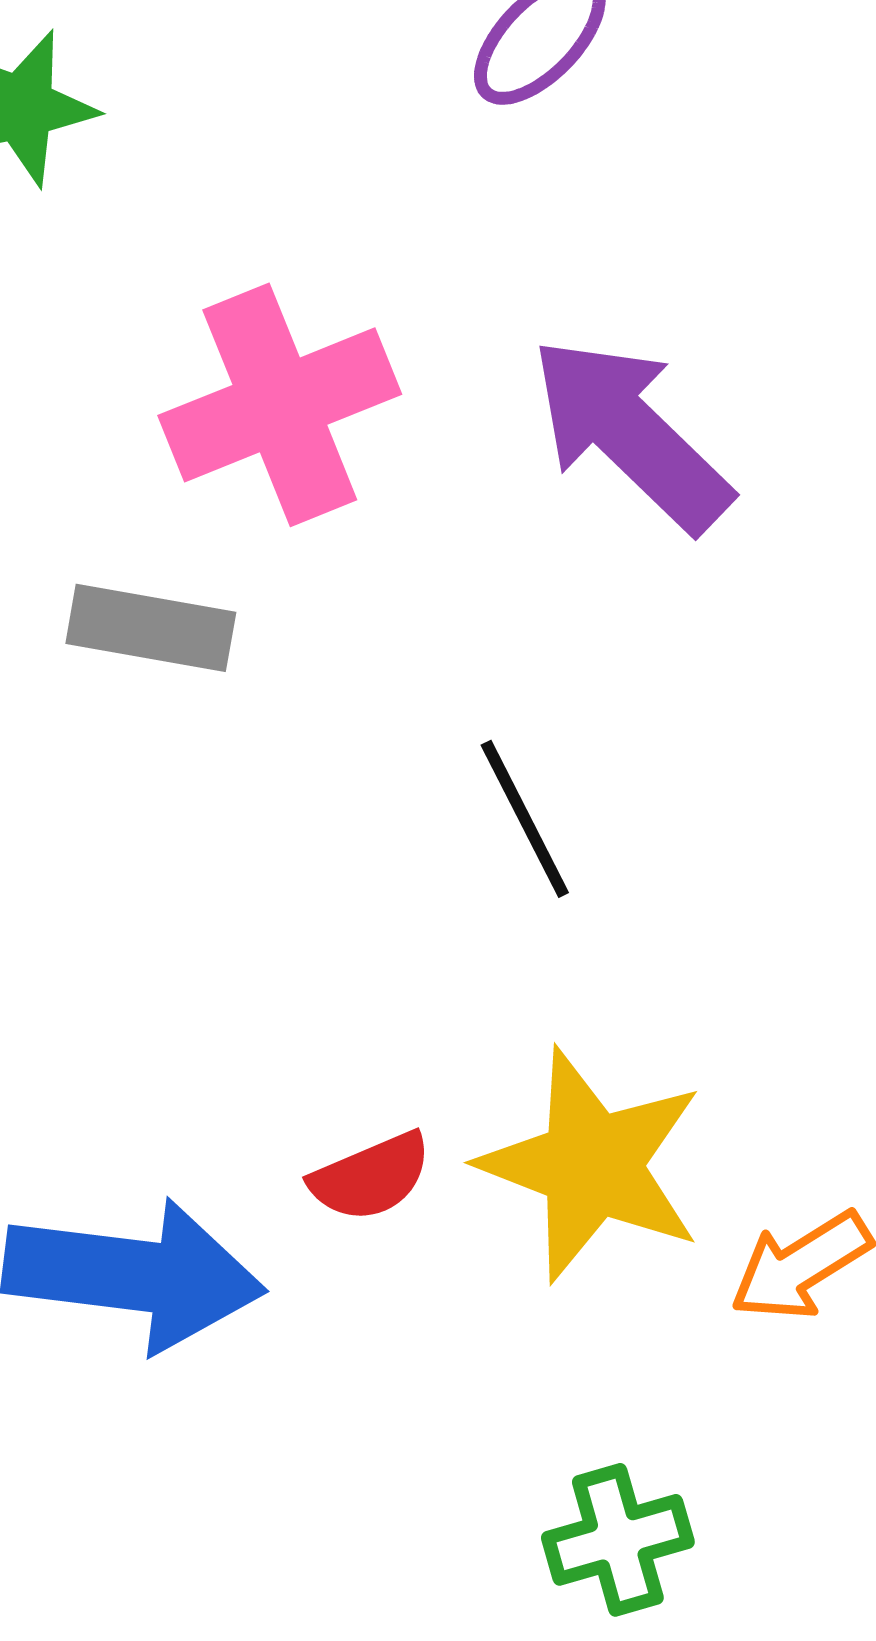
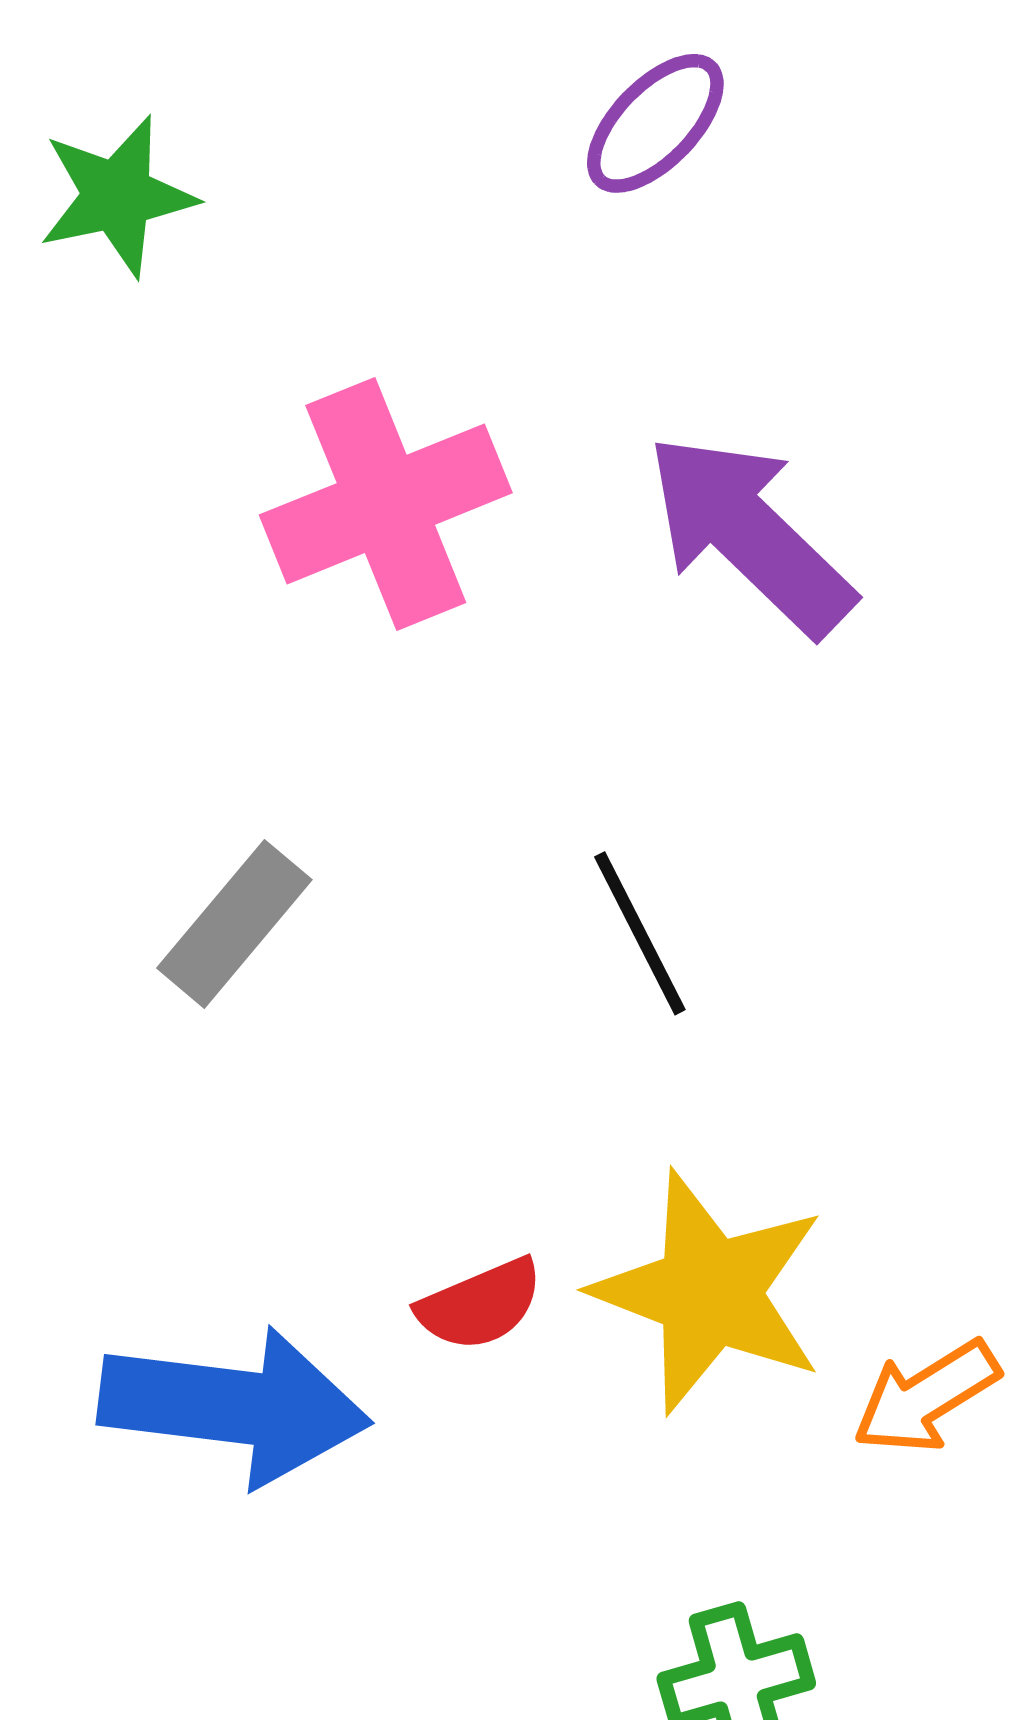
gray rectangle: (151, 628) -> (234, 924), moved, turned -60

